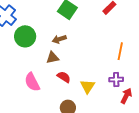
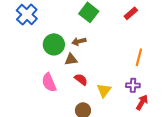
green circle: (25, 36) -> (54, 44), moved

